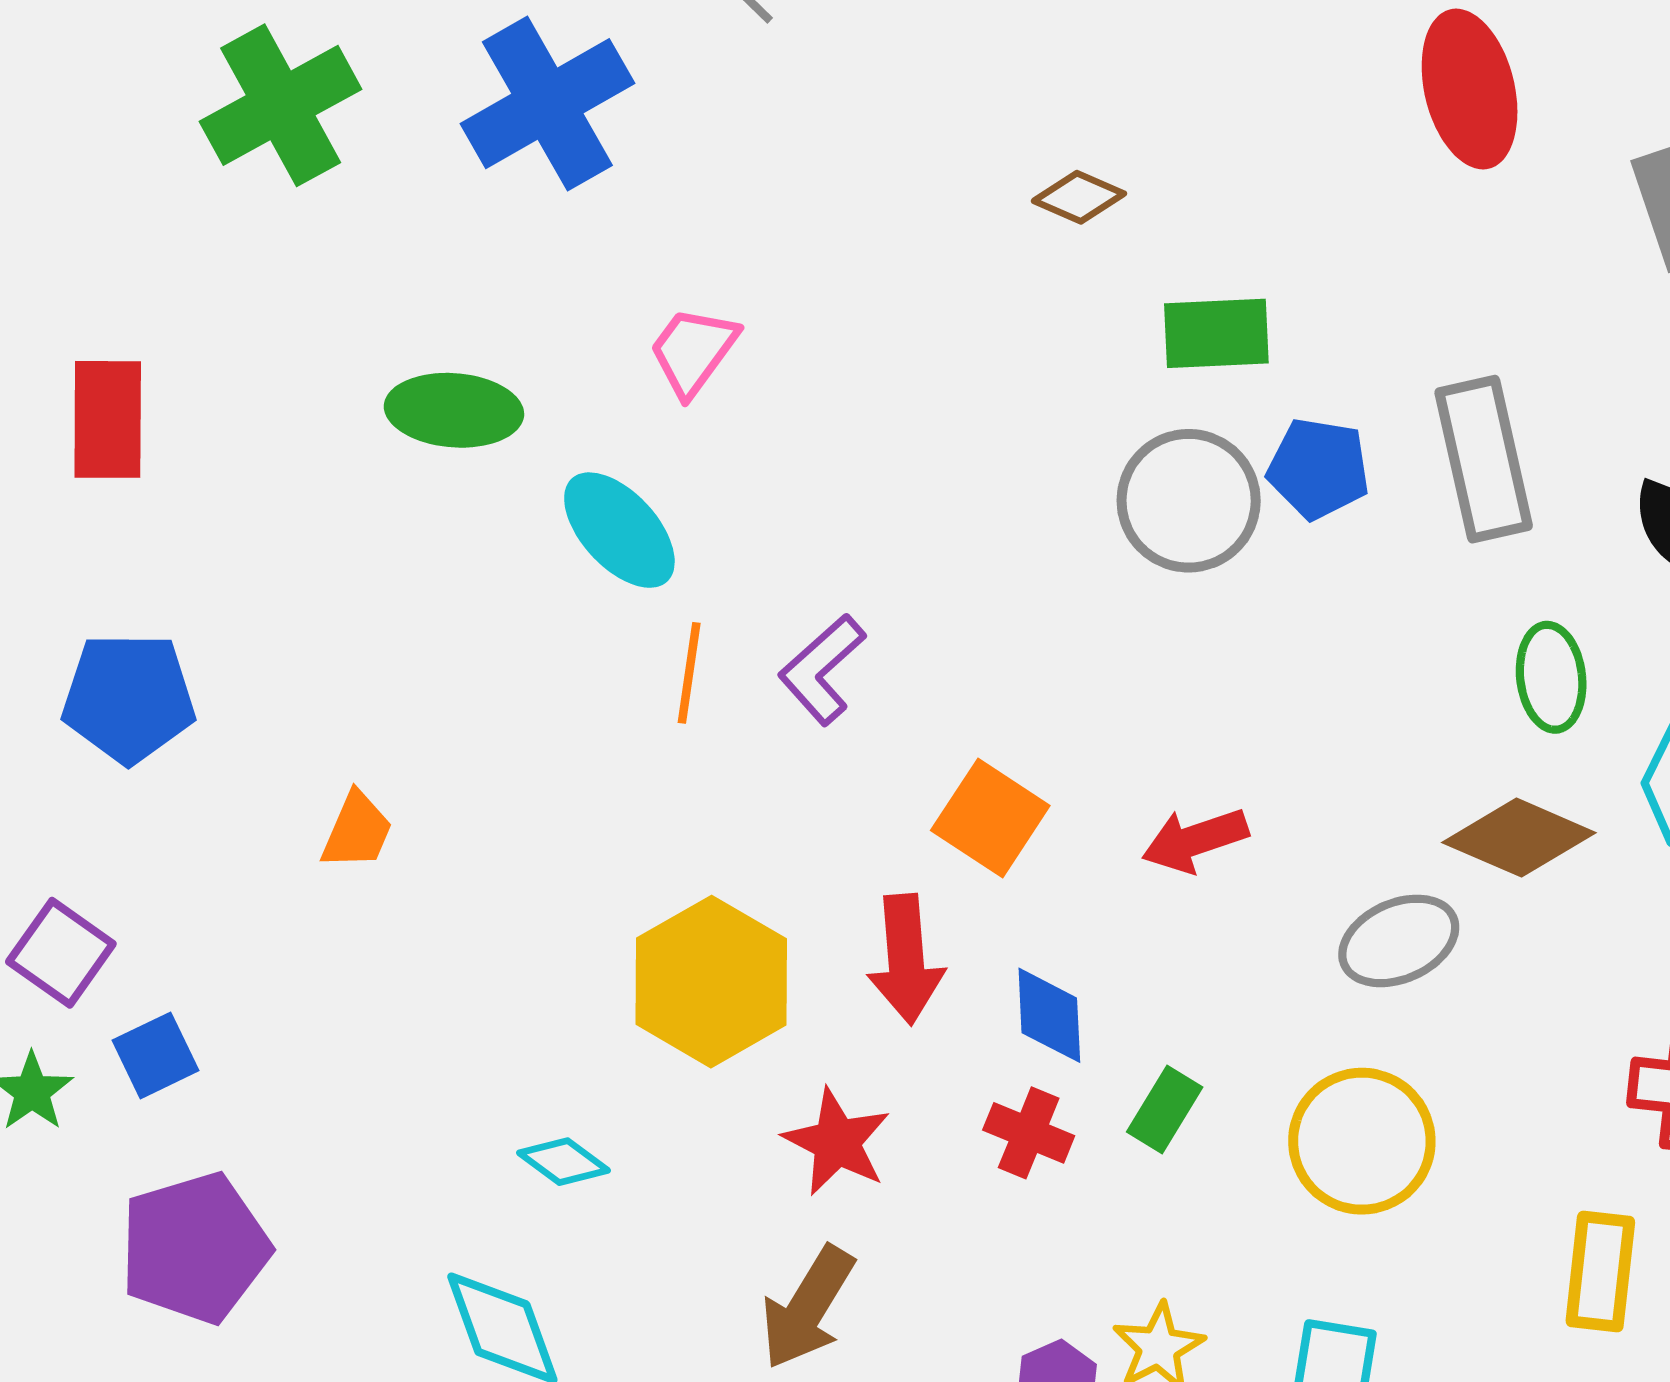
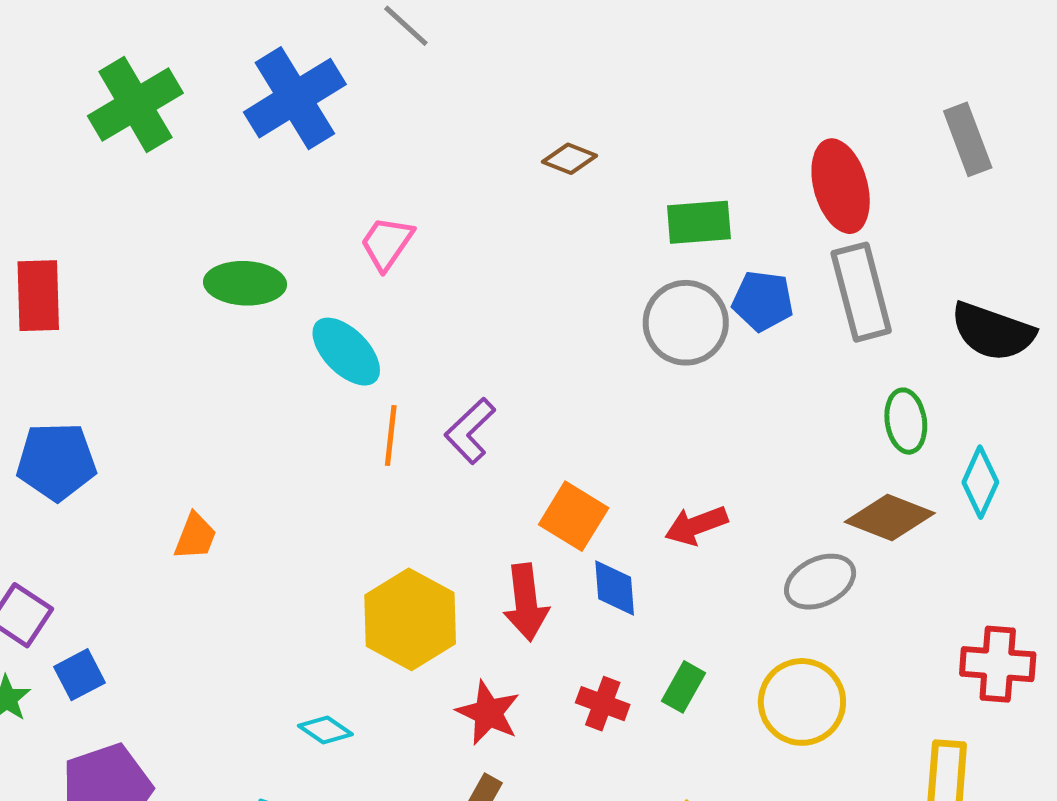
red ellipse: (1470, 89) -> (841, 186), moved
brown diamond: (1079, 197) -> (570, 159), moved
blue diamond: (1049, 1015) -> (615, 588), moved

